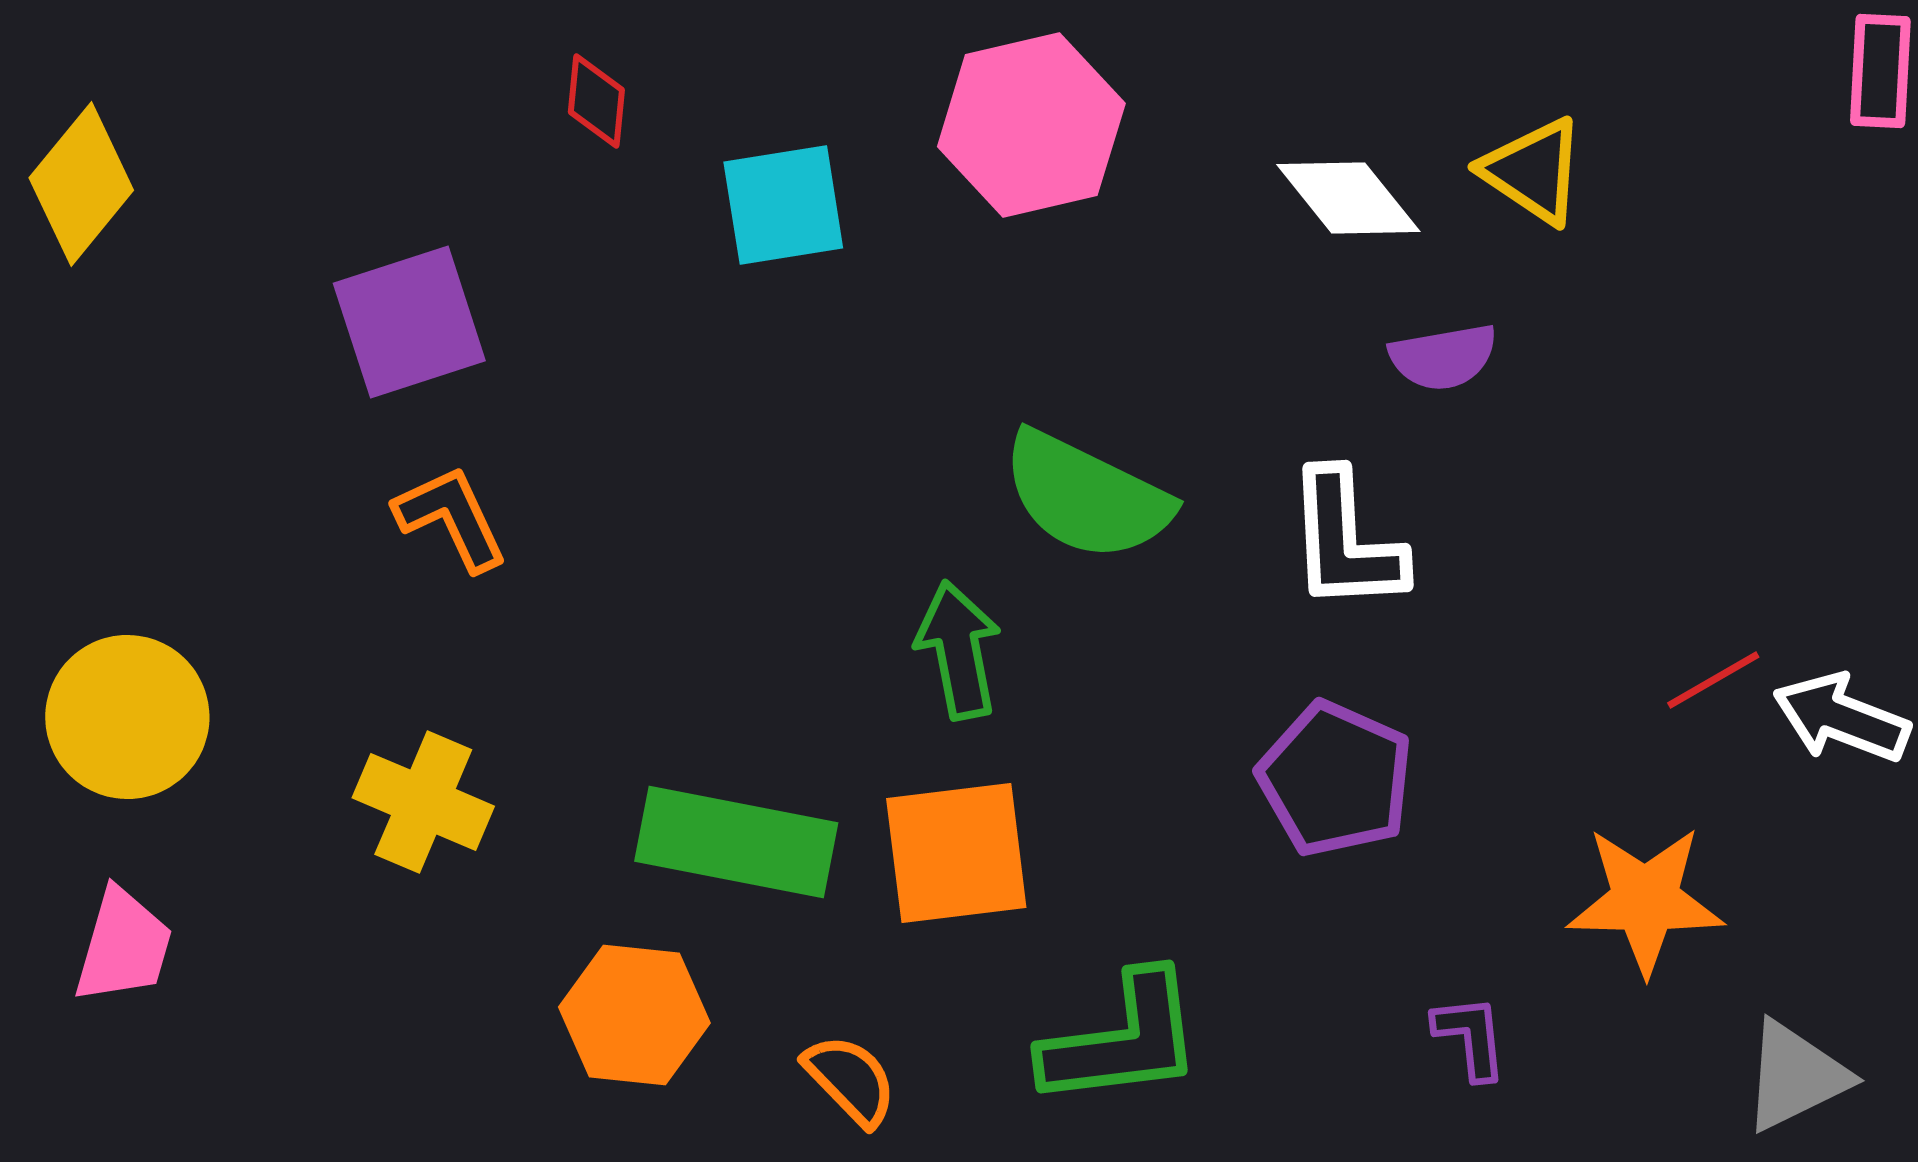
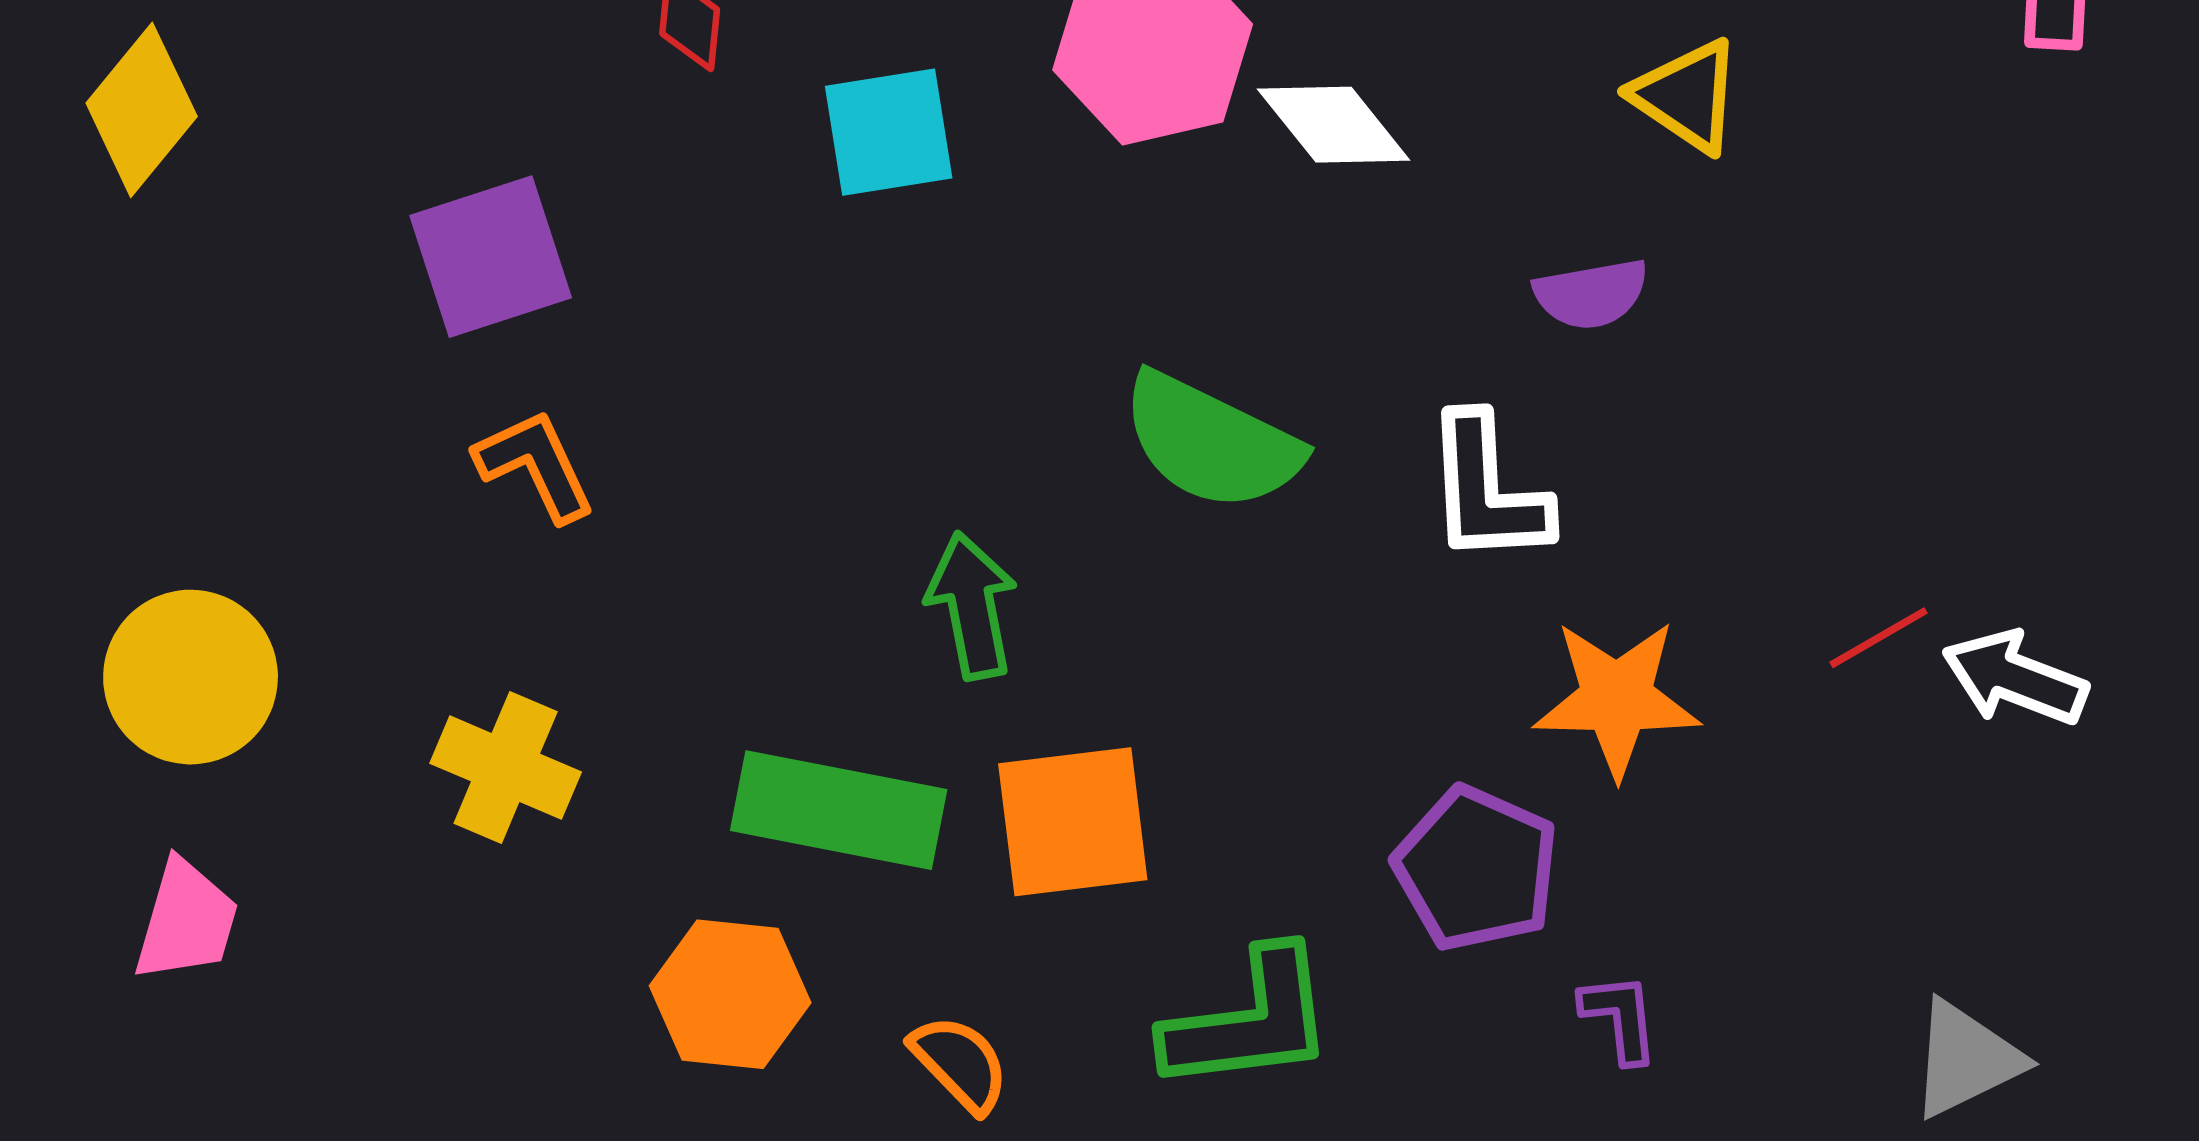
white diamond: (1348, 198) -> (1334, 125), moved
green arrow: (958, 650) -> (972, 606), moved
purple pentagon: (1335, 779) -> (1476, 869), moved
orange star: (1645, 900) -> (1617, 698), moved

